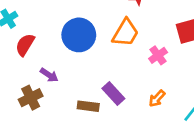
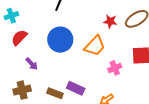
purple rectangle: (113, 93) -> (76, 88), turned -36
brown cross: (31, 98) -> (22, 90), moved

